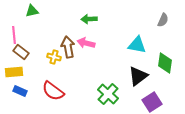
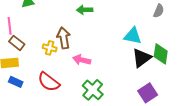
pink arrow: (86, 43) -> (82, 60), moved
black triangle: (138, 76) -> (142, 58), moved
green cross: (108, 94) -> (93, 90), moved

